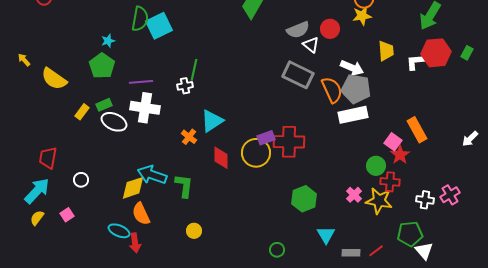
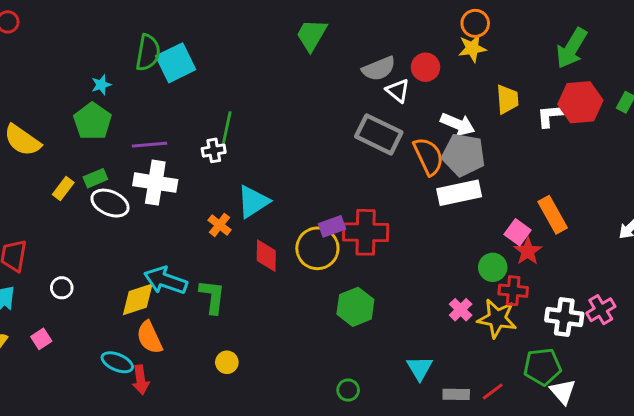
green hexagon: (304, 199) -> (355, 307), moved
white cross: (425, 200) -> (564, 317), size x1.4

